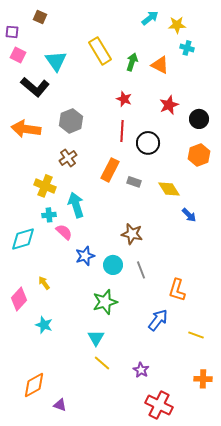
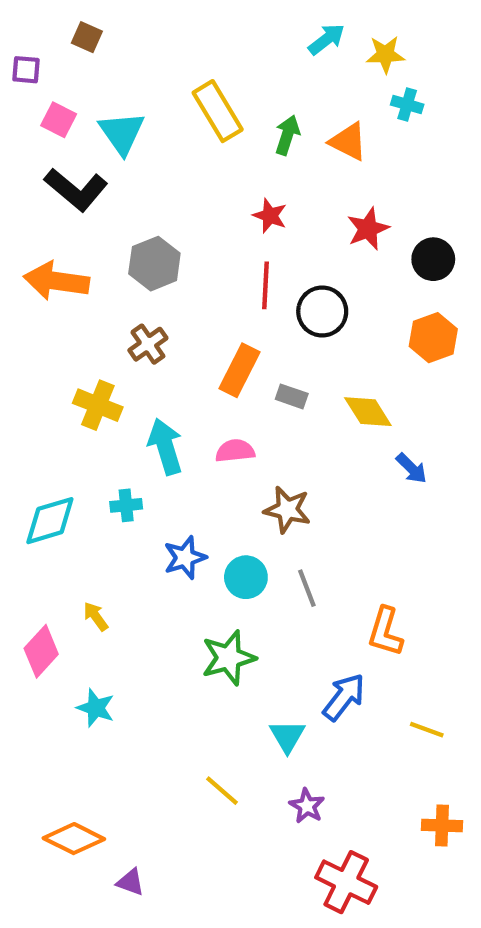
pink square: (18, 55) -> (59, 120), moved
cyan cross: (49, 215) -> (126, 505), moved
pink semicircle: (64, 232) -> (235, 451), moved, turned -48
cyan triangle: (96, 338) -> (287, 736), moved
orange diamond: (34, 385) -> (74, 839), turned 56

